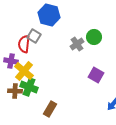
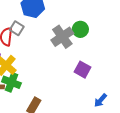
gray cross: (77, 44) -> (62, 37), size x1.5

